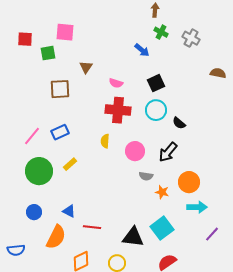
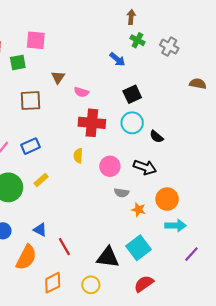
pink semicircle: (116, 83) -> (81, 92), moved
black arrow: (168, 152) -> (145, 167), turned -110
red line: (92, 227) -> (64, 247), turned 54

